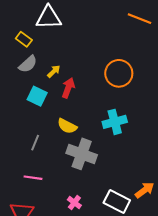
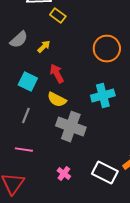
yellow rectangle: (24, 39) -> (58, 16), moved
red arrow: (68, 88) -> (57, 74), moved, turned -48
cyan square: (37, 96) -> (28, 82), moved

